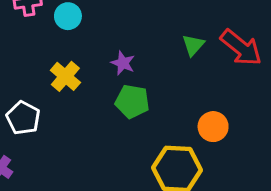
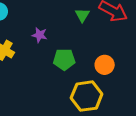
green pentagon: (132, 101) -> (64, 59), moved

